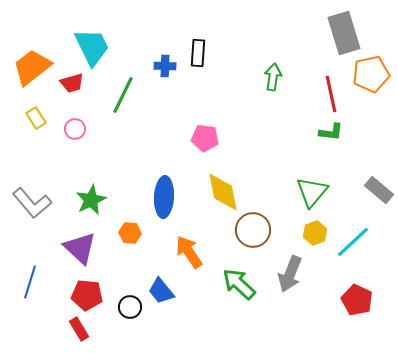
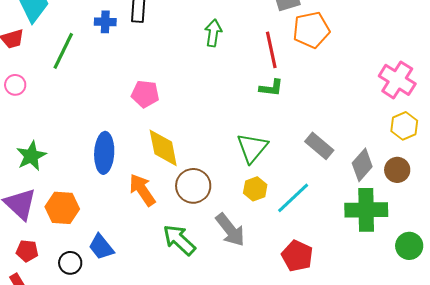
orange hexagon: (130, 233) -> (62, 208), moved, size x1.5
orange arrow: (189, 252) -> (142, 190), moved
gray arrow: (290, 274) -> (230, 230), turned -60
red pentagon: (87, 295) -> (27, 251), size x0.7

